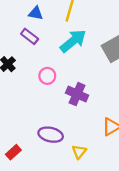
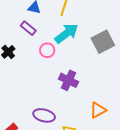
pink circle: (47, 76) -> (47, 50), moved

